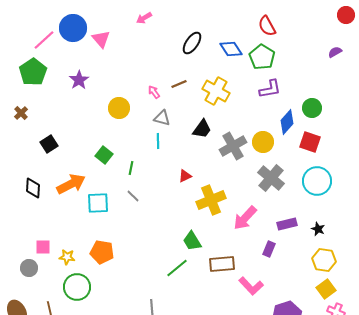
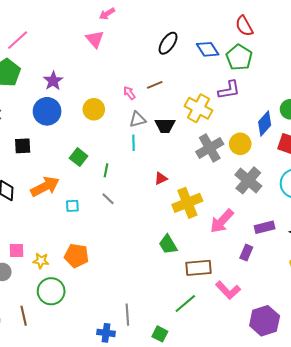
pink arrow: (144, 18) -> (107, 14), moved
blue circle: (73, 28) -> (47, 111), moved
pink triangle: (101, 39) -> (95, 39), moved
purple L-shape: (270, 89) -> (229, 90), moved
yellow cross: (216, 91) -> (199, 108), moved
gray triangle: (162, 118) -> (138, 119), turned -30
black trapezoid: (202, 129) -> (165, 126), moved, turned 55
black square: (49, 144) -> (23, 146), turned 30
cyan square: (98, 203) -> (72, 206), size x0.6
green line: (177, 268) -> (185, 303), moved

